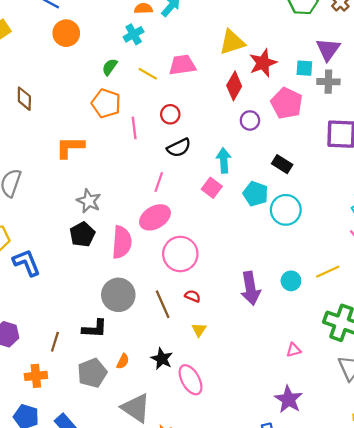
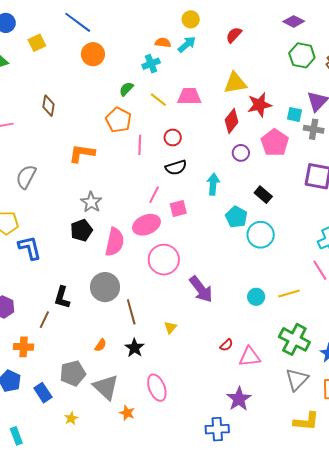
pink square: (212, 188) -> (178, 208), moved, turned 30
purple arrow: (250, 288) -> (201, 289), moved, turned -36
red semicircle: (193, 296) -> (227, 345), moved, turned 104
brown line: (163, 304) -> (131, 312), moved
black L-shape: (95, 329) -> (62, 297), moved, turned 95
pink triangle: (294, 350) -> (250, 357), size x1.6
gray pentagon: (92, 373) -> (73, 373), moved
pink ellipse: (191, 380) -> (157, 388), moved

